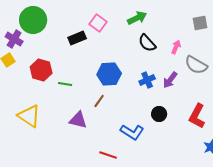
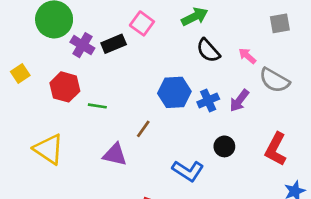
purple cross: (14, 39) -> (82, 45), moved
pink arrow: (176, 47) -> (247, 56), turned -72
blue hexagon: (109, 74) -> (174, 92), moved

